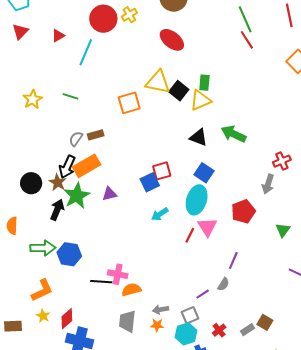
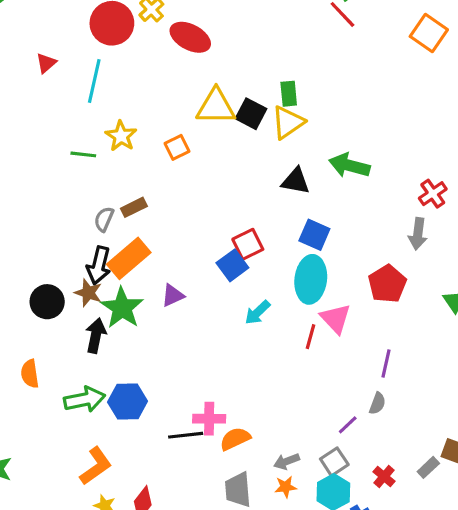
red ellipse: (172, 40) -> (190, 37), moved
yellow star: (33, 99) -> (121, 136), moved
orange square: (129, 103) -> (177, 147), size x0.7

